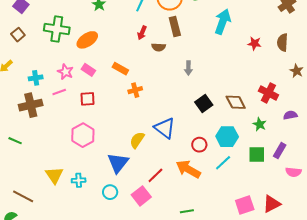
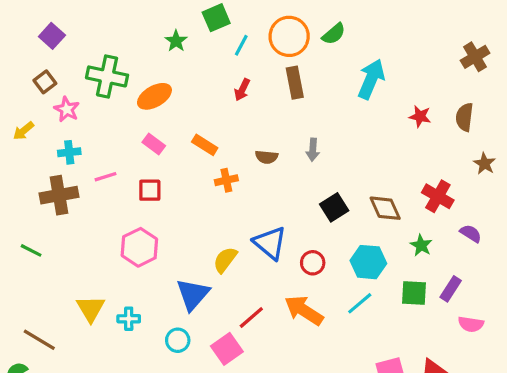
brown semicircle: (159, 47) -> (267, 157), moved
pink star: (65, 72) -> (67, 109), moved
purple semicircle: (290, 115) -> (471, 233), turned 40
red circle: (199, 145) -> (313, 263), moved

